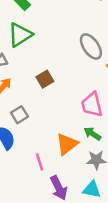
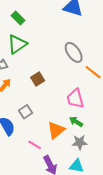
gray square: (19, 115) -> (25, 112), moved
pink line: (40, 162) -> (35, 145), turned -40

